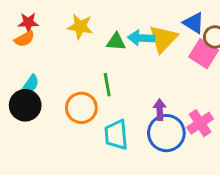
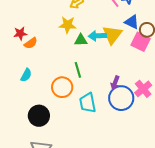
yellow star: (80, 27) -> (68, 25), moved
orange semicircle: (24, 39) -> (31, 43), moved
black circle: (25, 105) -> (39, 116), moved
purple arrow: (160, 110) -> (115, 83), turned -152

